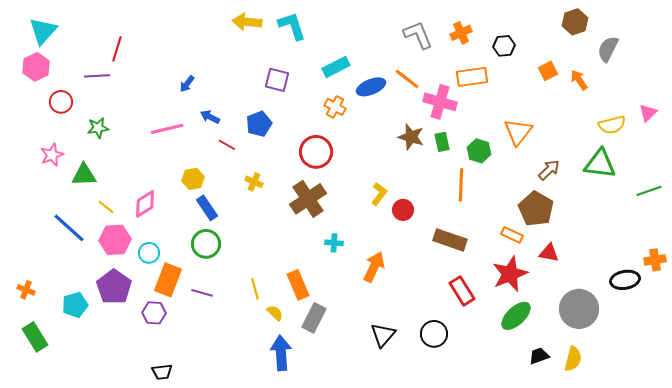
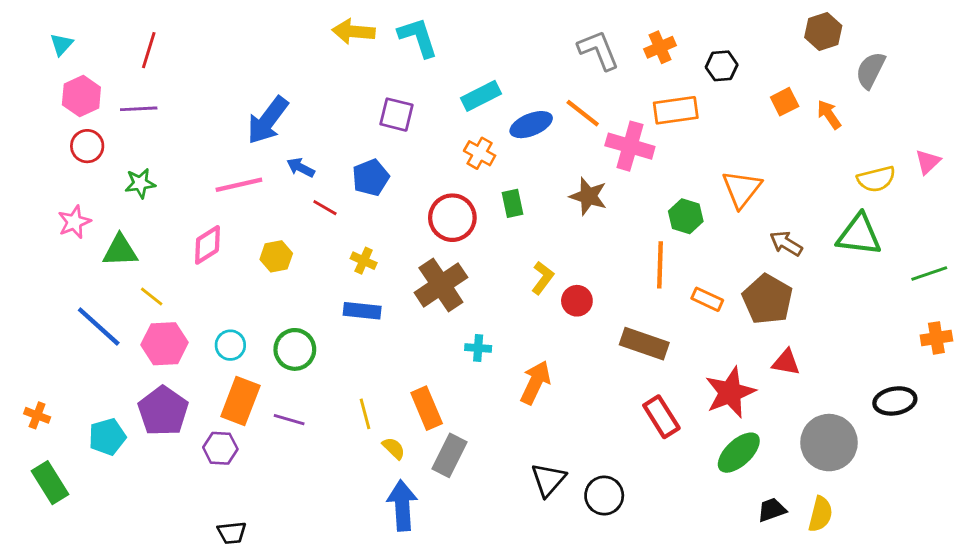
cyan triangle: (43, 31) -> (61, 44), size x0.6
red line: (117, 49) -> (149, 50), moved
pink hexagon: (36, 67) -> (81, 96), moved
blue arrow: (187, 84) -> (268, 120), size x2.0
green rectangle: (442, 142) -> (513, 203), moved
brown arrow: (549, 170) -> (786, 243), turned -105
pink diamond: (145, 204) -> (207, 245), moved
blue rectangle: (207, 208) -> (362, 311), moved, turned -50
orange rectangle: (512, 235) -> (707, 299), moved
cyan circle: (149, 253) -> (230, 345), moved
orange cross: (655, 260) -> (936, 338), moved
black circle: (434, 334) -> (604, 496), moved

